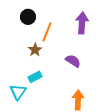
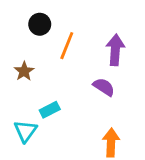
purple arrow: (82, 23) -> (115, 50), moved
brown star: (35, 50) -> (24, 71), moved

